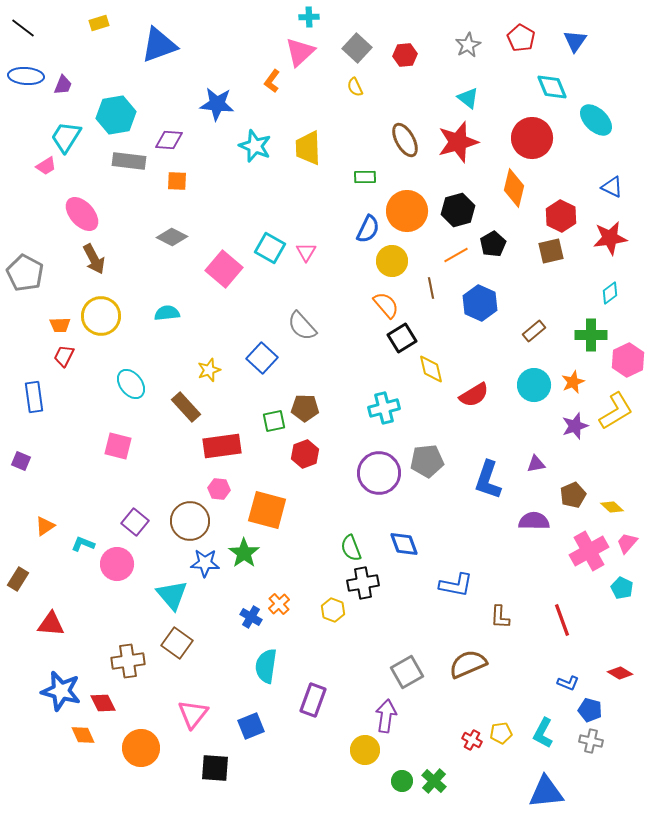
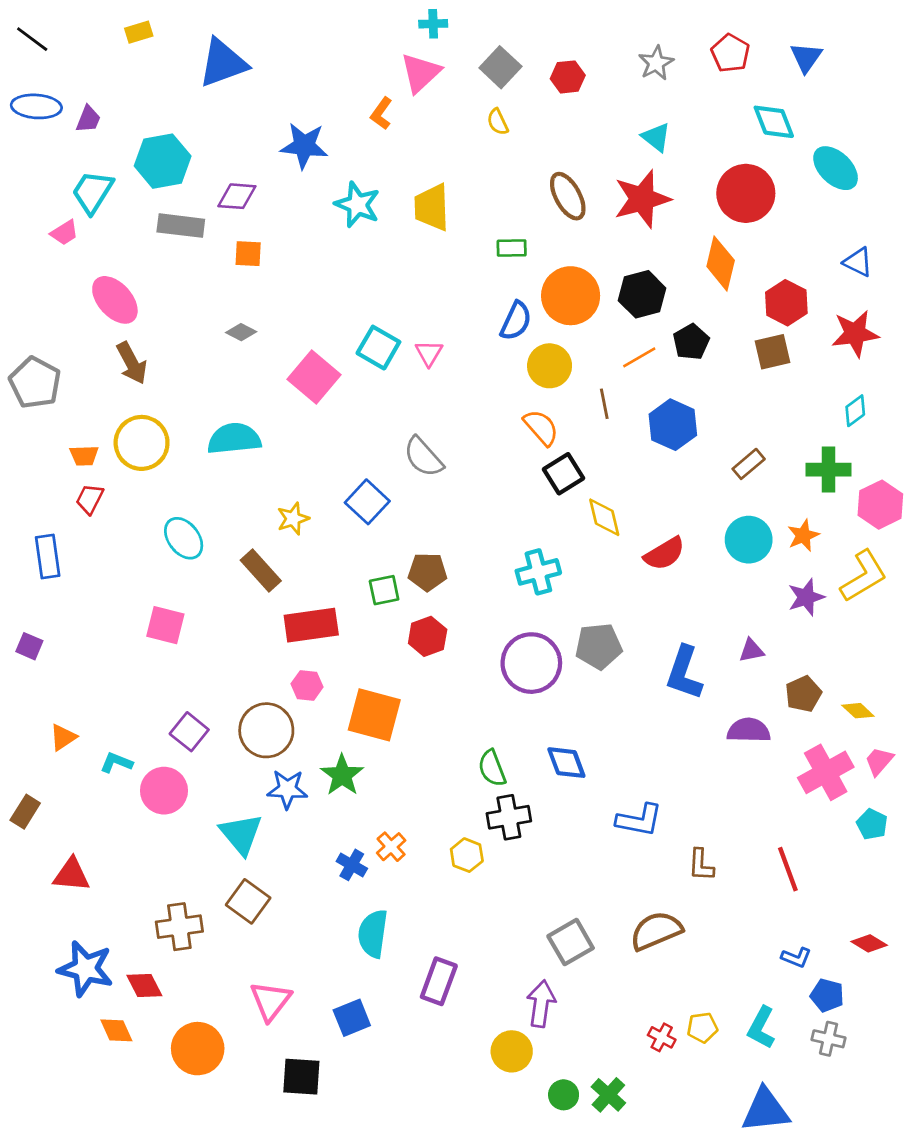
gray diamond: (172, 237) -> (241, 332), size x0.7
cyan semicircle: (167, 313) -> (234, 439), size x1.5

